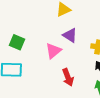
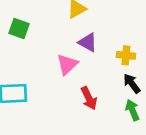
green square: (17, 42) -> (19, 28), moved

